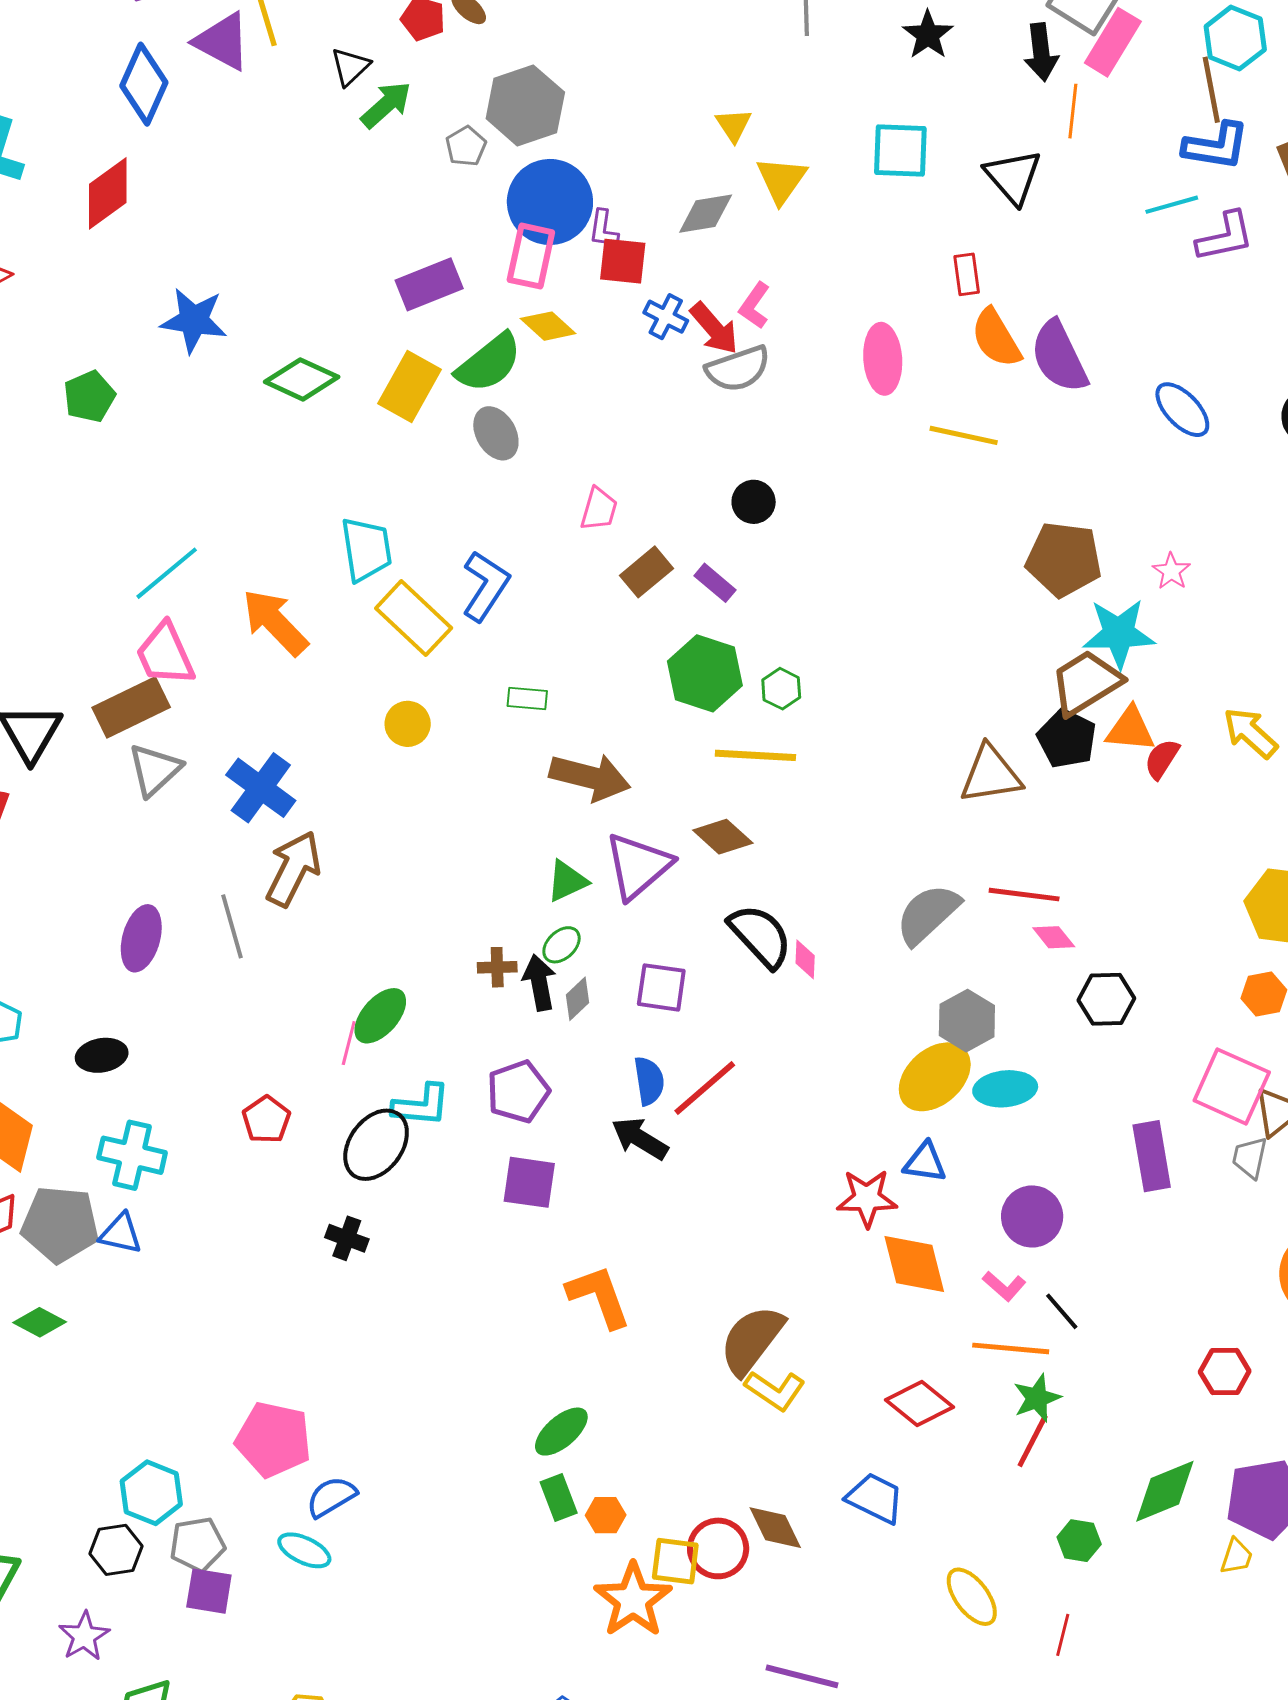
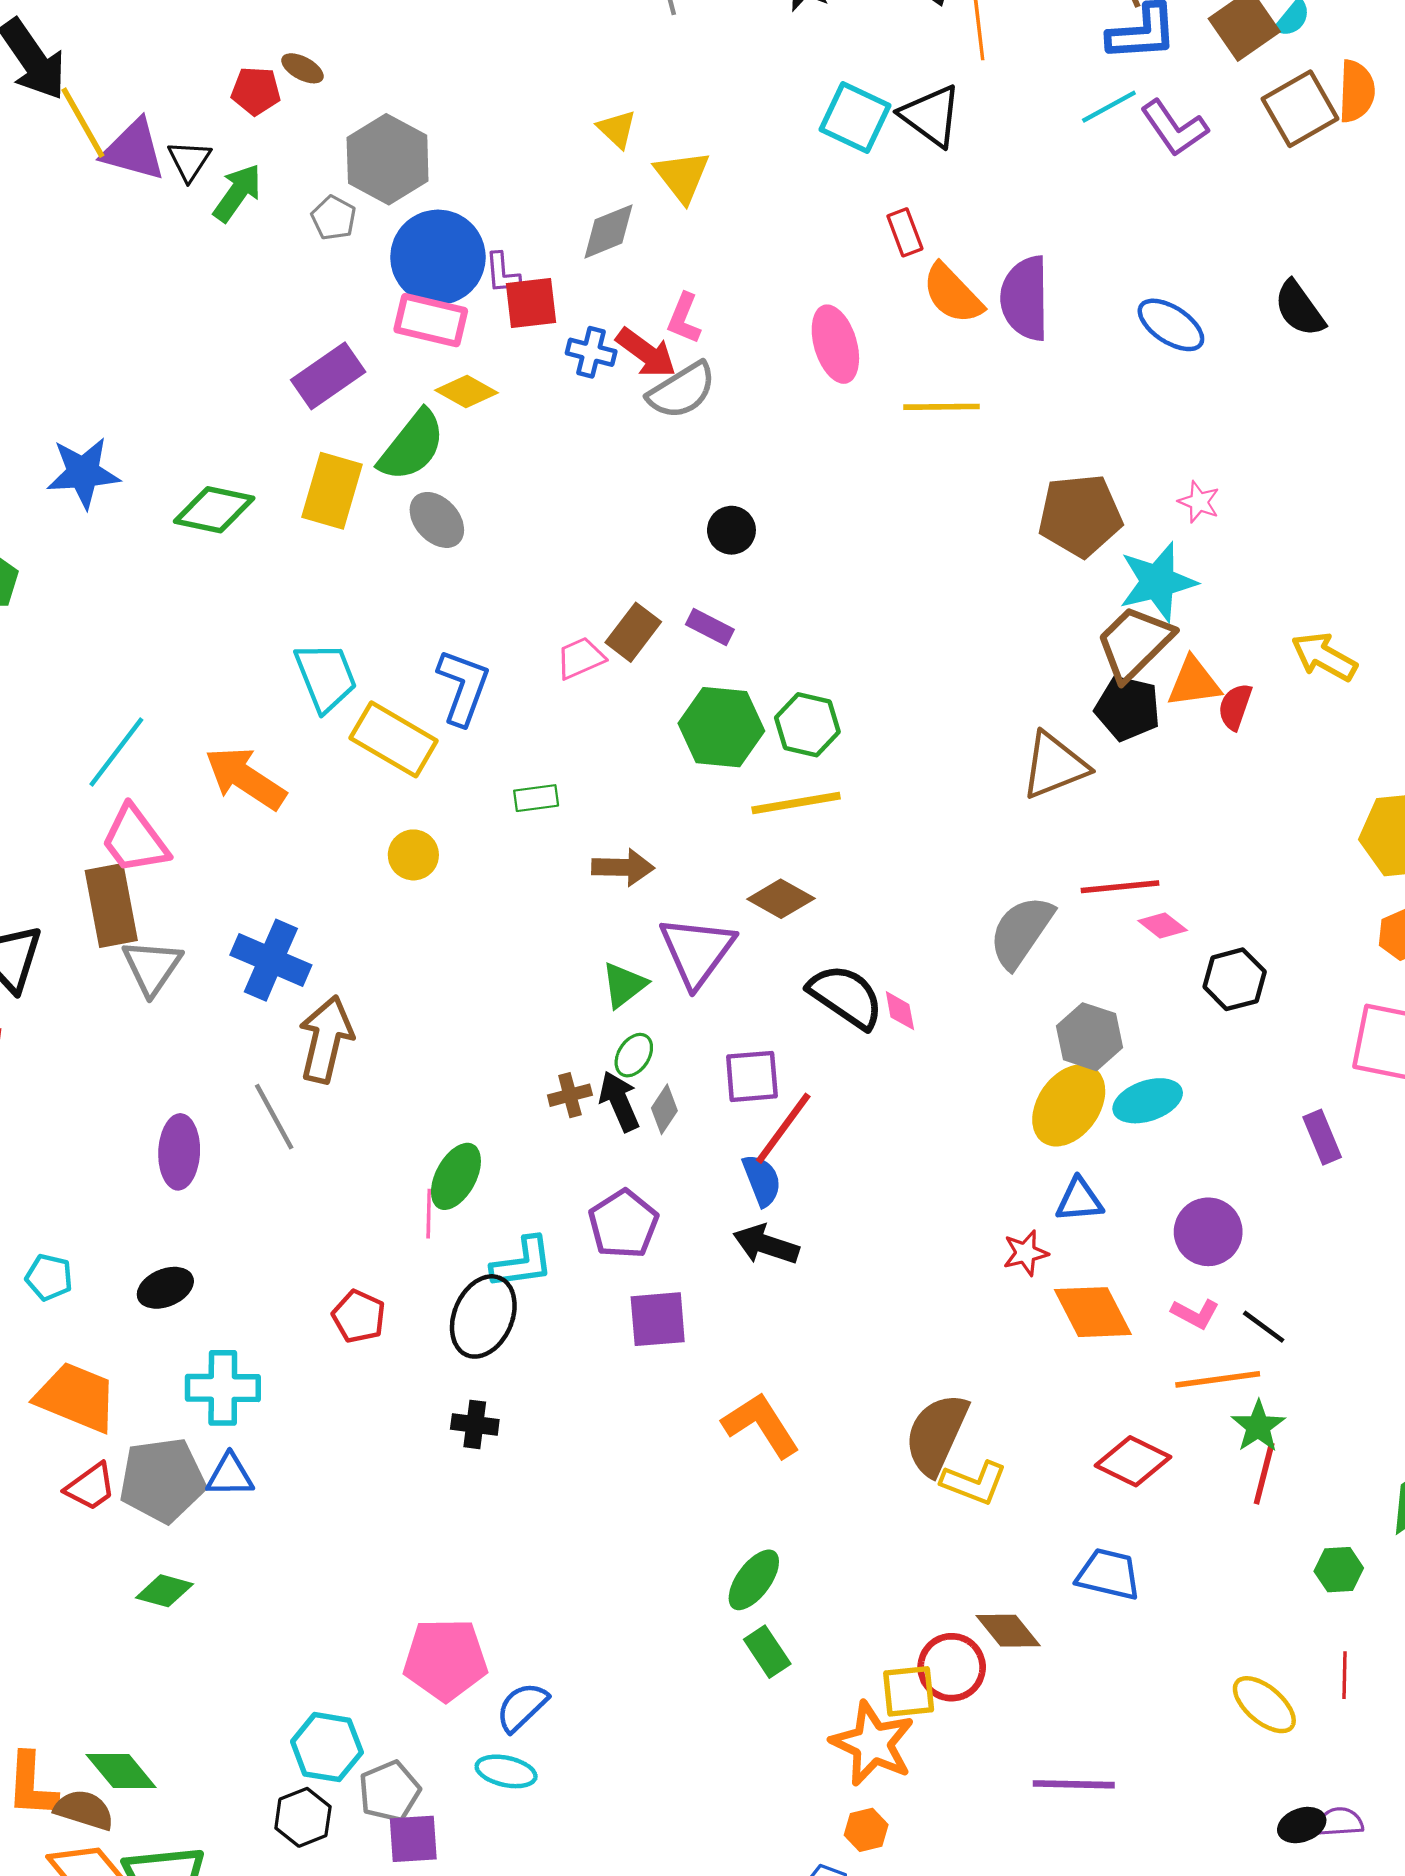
purple triangle: (222, 41) -> (134, 150), moved
cyan square: (900, 150) -> (855, 118), moved, turned 36
purple L-shape: (1225, 237) -> (1174, 128), turned 80
pink rectangle: (531, 256) -> (431, 320), turned -76
purple semicircle: (1059, 357) -> (1025, 298), turned 38
pink trapezoid: (599, 509) -> (581, 658), moved, turned -117
green hexagon: (781, 689) -> (807, 725), size x1.4
brown rectangle: (131, 707) -> (111, 905), turned -62
brown arrow: (590, 777) -> (623, 867), size x0.7
red line: (705, 1088) -> (783, 1128), moved
purple rectangle: (1152, 1156) -> (1322, 1137), size x0.7
red star: (867, 1198) -> (1026, 1253), size x0.7
orange hexagon: (606, 1515) -> (866, 1830), moved
yellow ellipse: (972, 1597) -> (1264, 1705), moved

